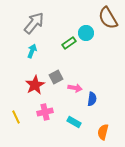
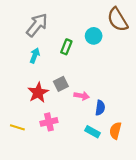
green rectangle: (69, 43) -> (66, 47), moved, turned -32
yellow line: (16, 117) -> (17, 127), turned -48
cyan rectangle: (74, 122) -> (93, 132), moved
orange semicircle: (103, 132) -> (115, 131), moved

